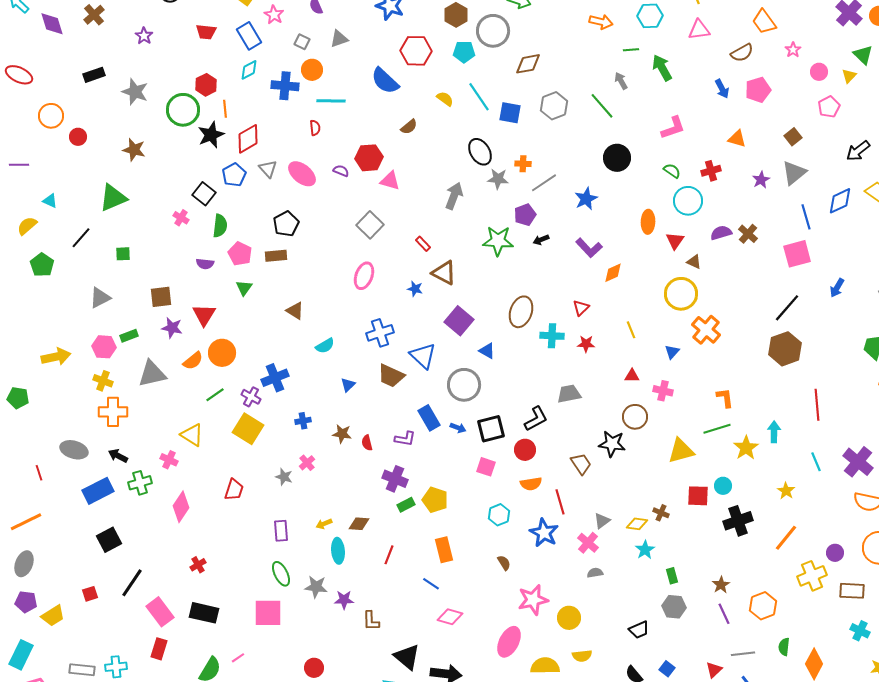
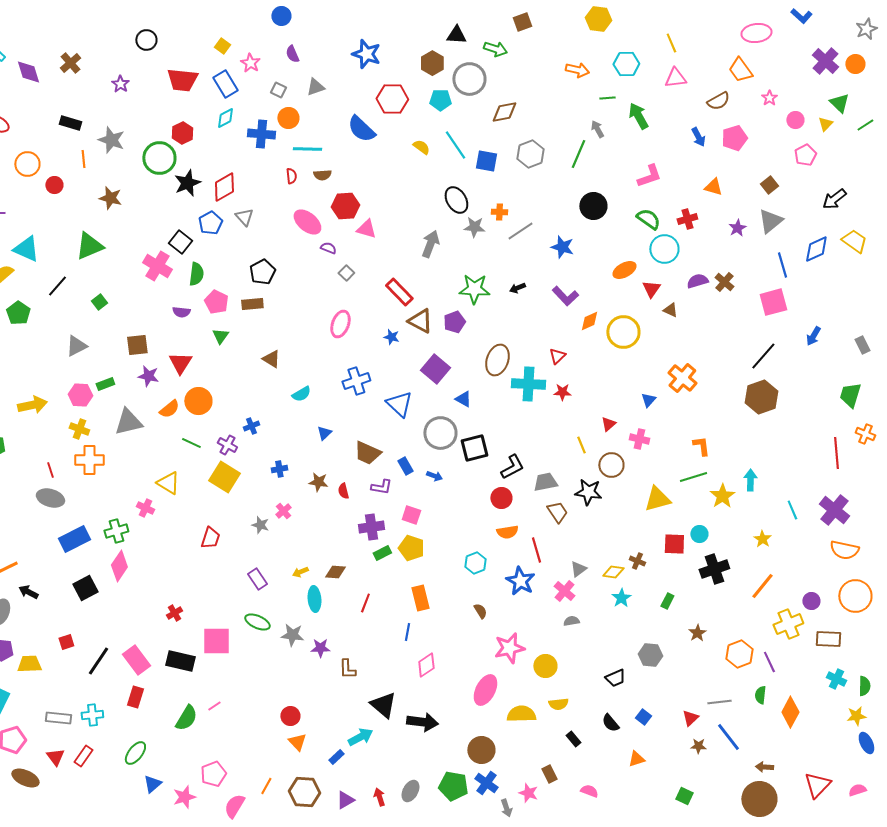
red trapezoid: (206, 32) -> (182, 80), size x1.5
black rectangle: (94, 75) -> (70, 123), turned 35
green line: (602, 106) -> (578, 154), turned 64
orange line: (225, 109) -> (83, 159), moved
brown semicircle: (409, 127) -> (322, 175), moved, turned 36
purple semicircle: (341, 171) -> (328, 248), moved
green semicircle: (672, 171) -> (648, 219), size x1.4
pink ellipse: (302, 174) -> (307, 222), moved
blue star: (586, 199) -> (562, 247), turned -30
cyan triangle: (50, 201) -> (26, 249), size x1.8
purple pentagon: (525, 215) -> (454, 322), moved
pink cross: (181, 218) -> (157, 266), size x1.8
orange ellipse: (648, 222) -> (624, 270), turned 60
gray square: (370, 225) -> (346, 273), size x0.6
red rectangle: (423, 244) -> (399, 292), size x1.8
green square: (123, 254) -> (99, 302), turned -35
yellow circle: (681, 294) -> (623, 332), moved
yellow line: (631, 330) -> (581, 445), moved
cyan cross: (552, 336) -> (528, 384), size x1.4
brown trapezoid: (391, 376) -> (367, 453), moved
red triangle: (632, 376) -> (608, 424), turned -42
blue cross: (275, 378) -> (251, 426), size x0.6
gray trapezoid: (569, 394) -> (545, 482), moved
green line: (215, 395) -> (191, 443), turned 60
red line: (817, 405) -> (836, 453), moved
blue rectangle: (429, 418) -> (405, 466), size x0.7
black square: (491, 429) -> (474, 448), moved
black arrow: (118, 456) -> (28, 592), moved
pink square: (486, 467) -> (411, 515), moved
red line: (39, 473) -> (50, 470), moved
purple cross: (395, 479) -> (371, 527), turned -30
pink diamond: (181, 507) -> (119, 566), moved
purple rectangle: (281, 531) -> (257, 579), turned -30
green ellipse: (281, 574) -> (257, 622), turned -40
green rectangle: (672, 576) -> (667, 601), moved, turned 42
black line: (132, 583) -> (98, 661), moved
blue line: (431, 584) -> (407, 632), turned 66
pink square: (268, 613) -> (216, 641), moved
purple line: (724, 614) -> (769, 662), moved
yellow trapezoid: (53, 616) -> (29, 664), turned -150
pink diamond: (450, 617) -> (426, 665), turned -50

